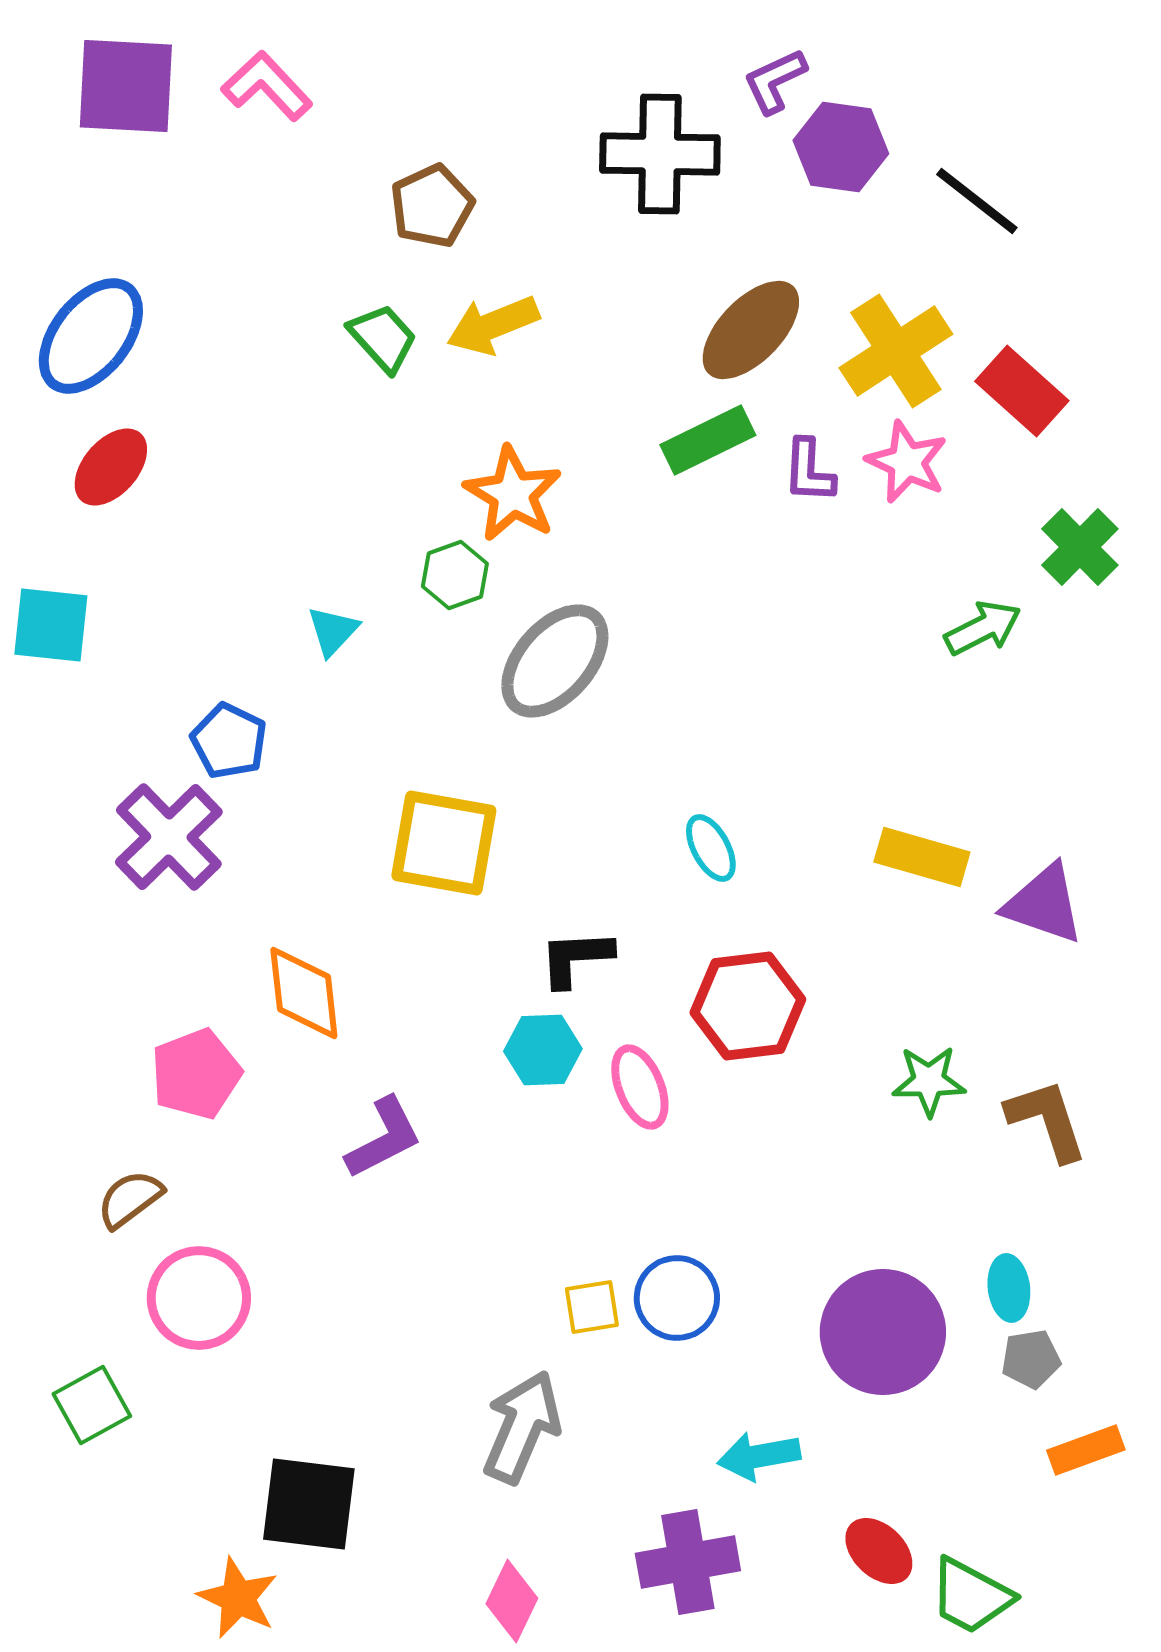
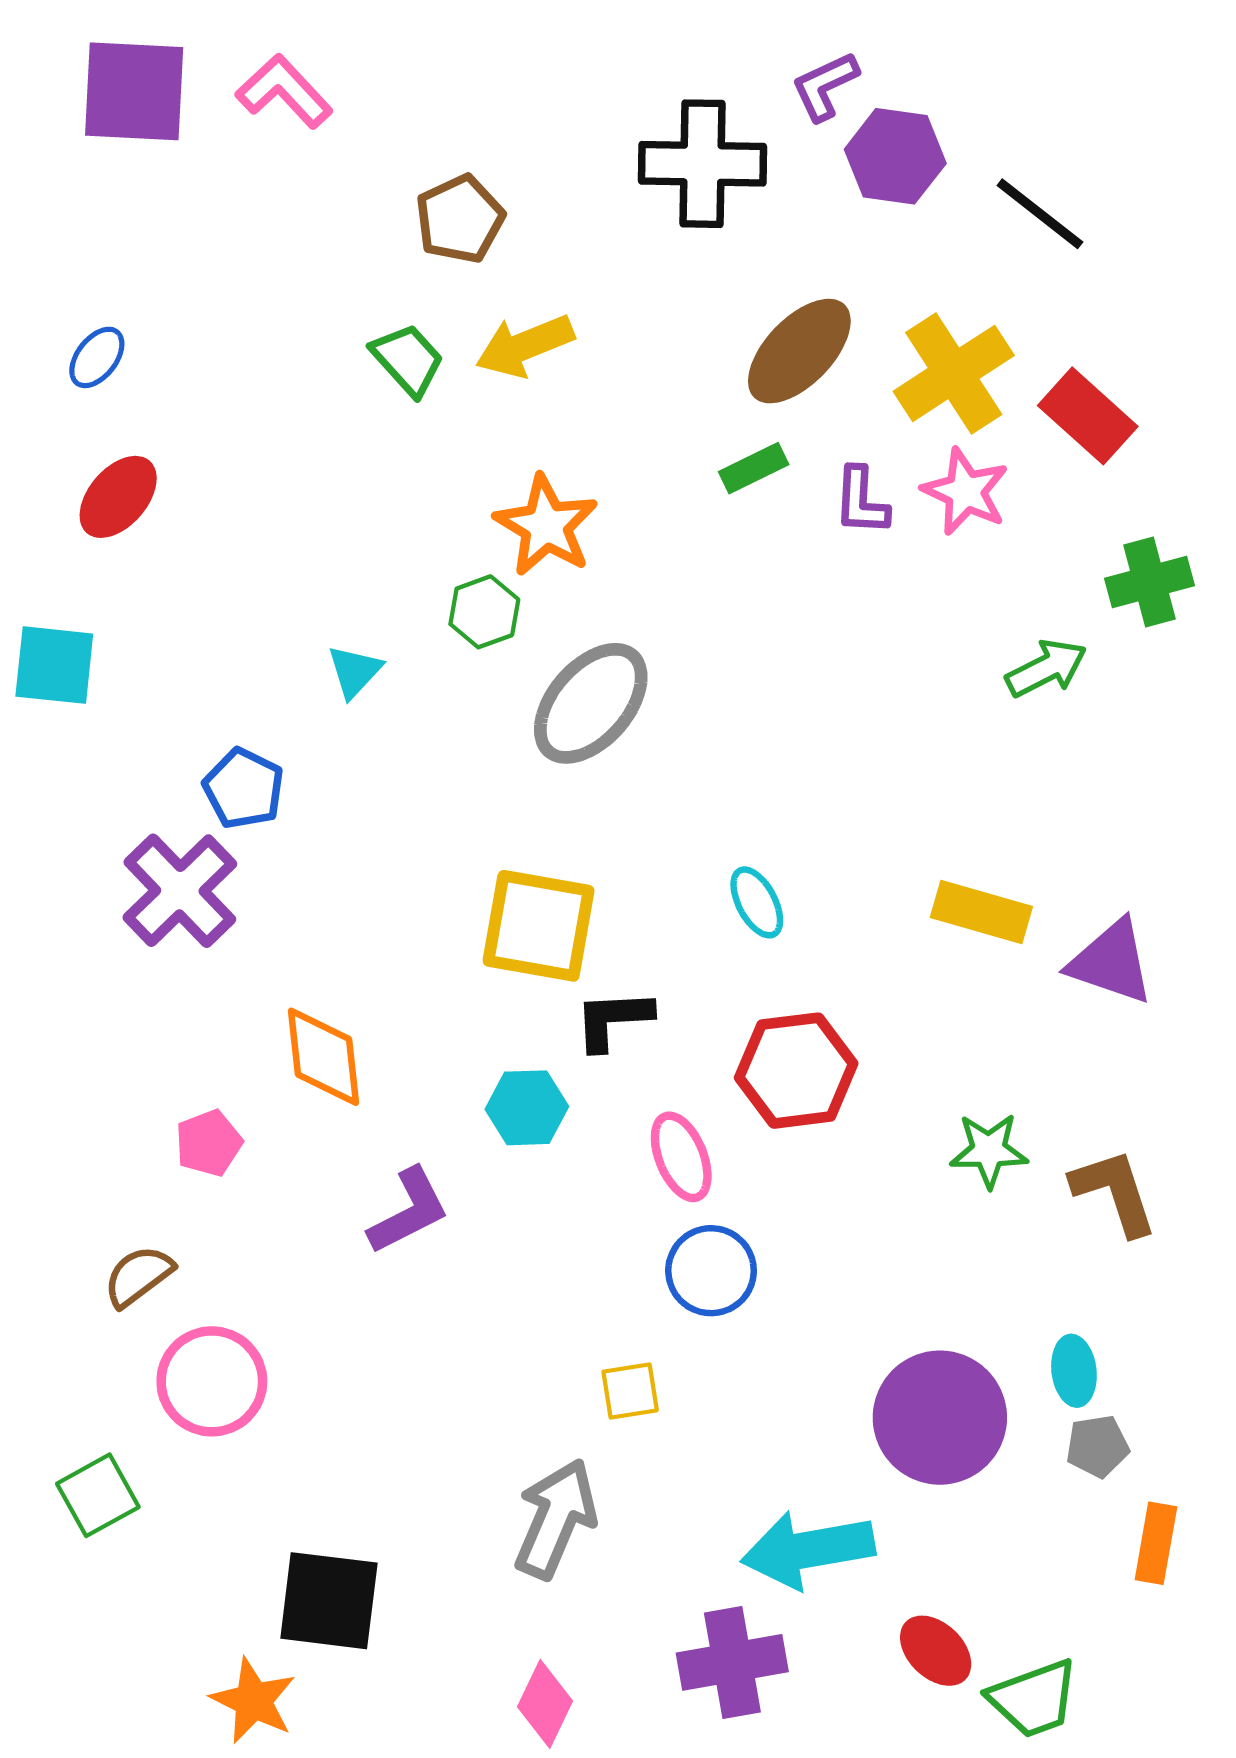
blue ellipse: (91, 336) -> (97, 357), size x0.5
green rectangle: (708, 440) -> (754, 468), size x0.7
green cross: (1080, 547) -> (1150, 582), turned 30
yellow square: (444, 843) -> (539, 926), moved
cyan hexagon: (543, 1050) -> (527, 1108), moved
pink pentagon: (196, 1074) -> (209, 1143), size x0.7
blue circle: (677, 1298) -> (711, 1271), moved
orange rectangle: (1086, 1450) -> (1156, 1543), turned -60
cyan arrow: (759, 1456) -> (808, 1550), size x1.5
green trapezoid: (971, 1596) -> (1034, 1699), turned -48

